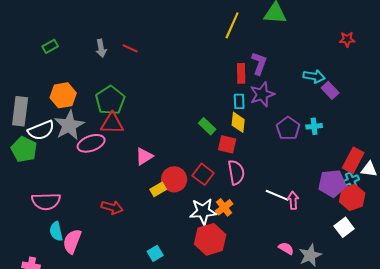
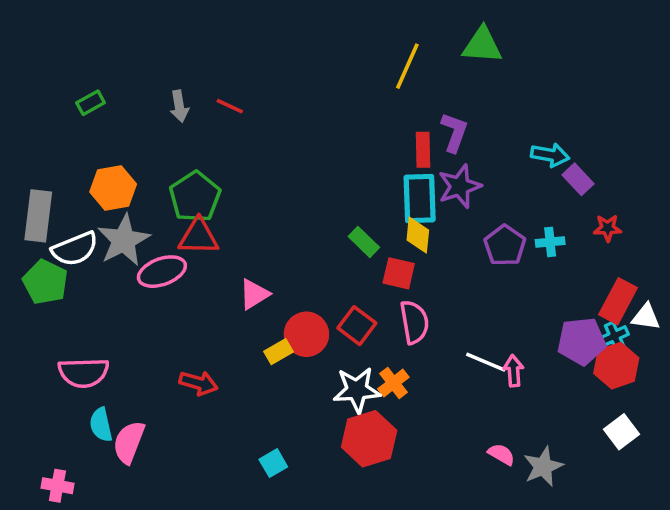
red star: (347, 39) -> (608, 228), moved
cyan rectangle: (239, 101) -> (420, 198), size x1.8
white square: (344, 227) -> (621, 432), moved

